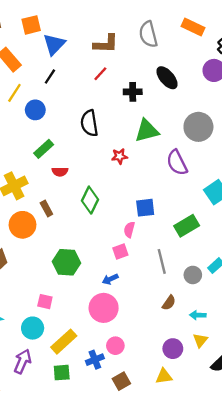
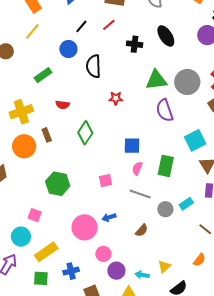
black line: (50, 76) -> (81, 26), moved
blue circle: (35, 110) -> (68, 49), moved
green triangle: (147, 131) -> (156, 80), moved
green rectangle: (44, 149) -> (43, 75), moved
green rectangle: (187, 226) -> (166, 166), turned -55
pink semicircle: (129, 230) -> (137, 168), moved
gray line: (162, 261) -> (140, 194), turned -65
blue arrow: (110, 279) -> (109, 217), moved
cyan arrow: (198, 315) -> (142, 275), moved
pink circle: (115, 346) -> (103, 254), moved
purple circle: (173, 349) -> (116, 271), moved

